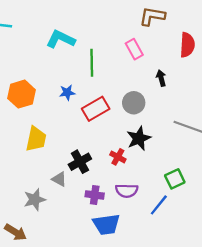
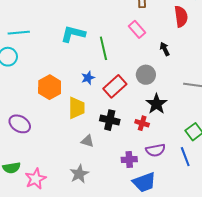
yellow trapezoid: (36, 139) -> (77, 108), moved
black cross: (80, 162) -> (110, 120), moved, turned -36
gray triangle: (59, 179) -> (87, 141), moved
blue line: (159, 205) -> (185, 157), turned -48

